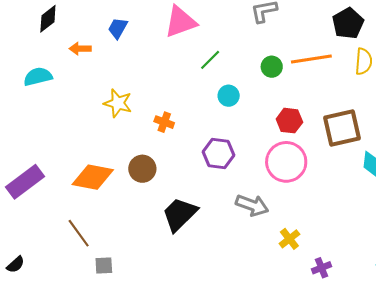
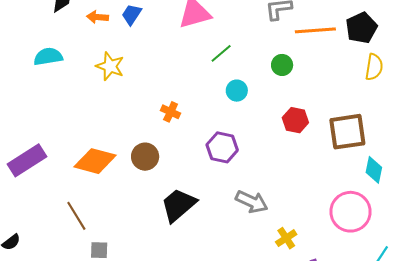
orange arrow: (80, 49) -> (98, 17), moved
orange line: (311, 59) -> (315, 30), moved
yellow star: (118, 103) -> (110, 66), moved
pink circle: (286, 162) -> (350, 212), moved

